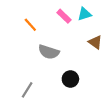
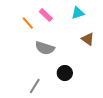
pink rectangle: (64, 16) -> (46, 15), moved
gray line: (27, 90) -> (35, 86), moved

